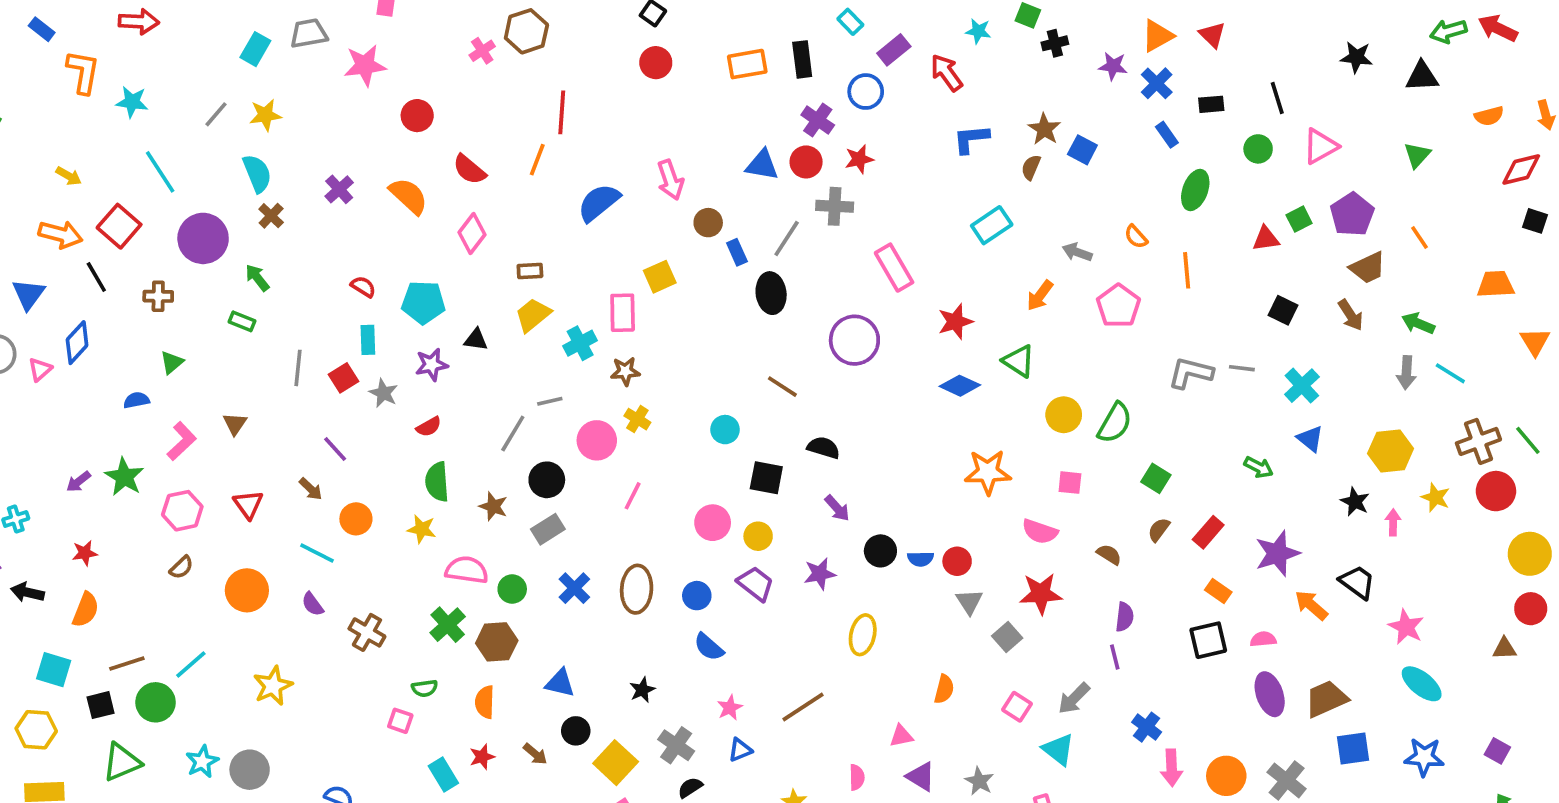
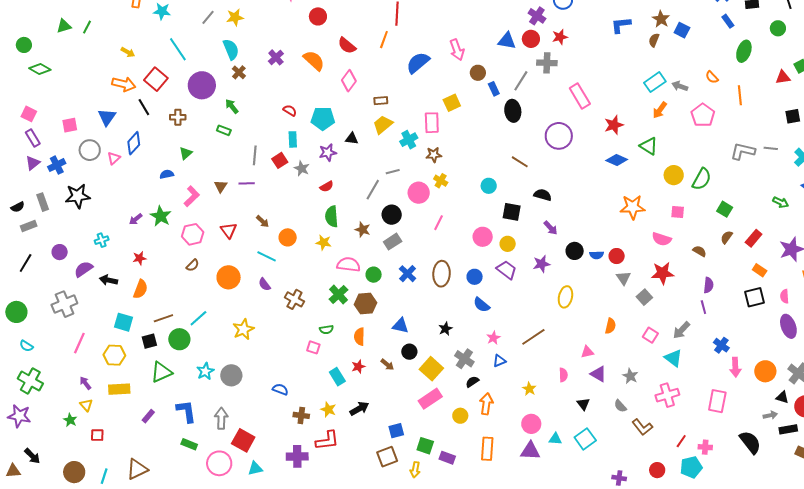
cyan rectangle: (992, 225) -> (655, 82), moved
black square: (1283, 310) -> (793, 116), turned -35
purple line: (335, 449) -> (247, 183), moved, turned -49
pink semicircle: (1263, 639) -> (784, 296), turned -88

